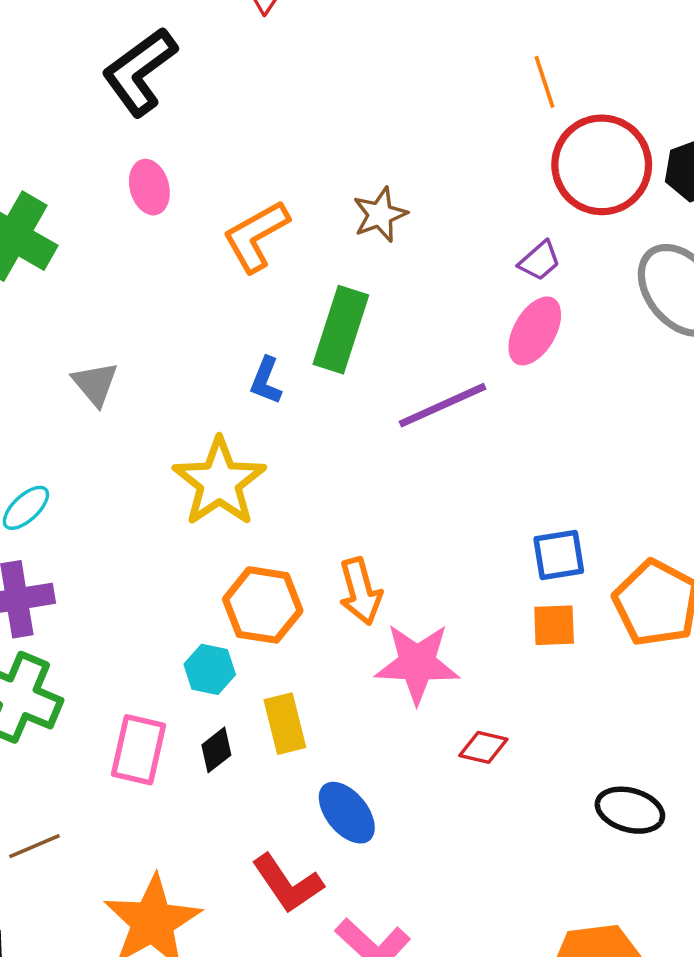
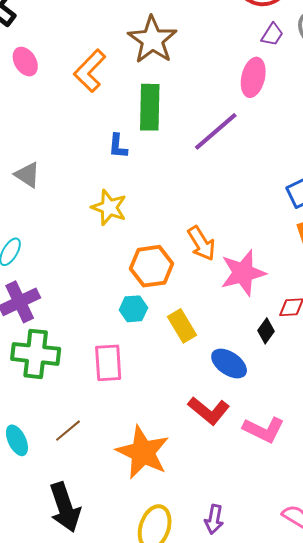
brown star: (380, 215) -> (152, 40), size x1.6
purple trapezoid: (540, 261) -> (272, 35), moved
yellow star: (219, 482) -> (109, 207), size x0.7
black diamond: (216, 750) -> (266, 331), moved

